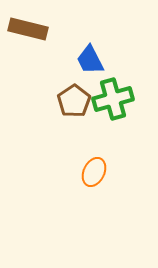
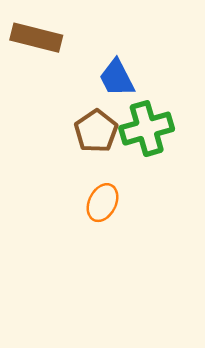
orange ellipse: (94, 172) -> (102, 203), moved

